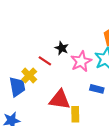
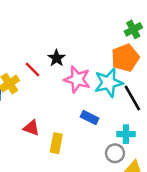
pink star: (81, 61) -> (77, 79), turned 30
red triangle: (60, 100) -> (31, 128), moved, size x0.6

